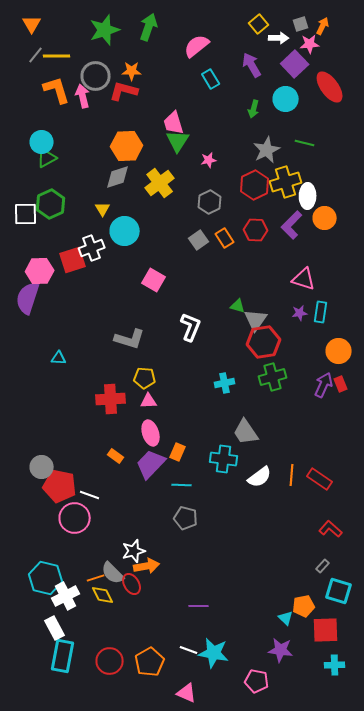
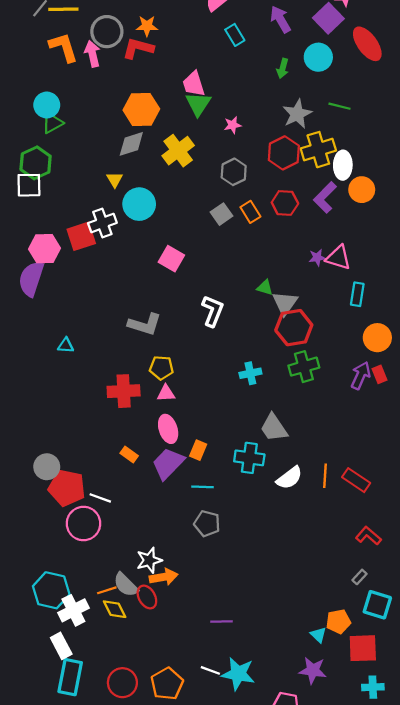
green hexagon: (51, 204) -> (36, 163), moved
purple star: (300, 313) -> (317, 258), moved

